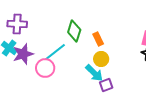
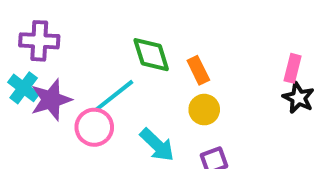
green diamond: (74, 31) -> (151, 55), turned -35
cyan arrow: (94, 73) -> (157, 145), moved

